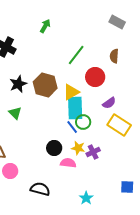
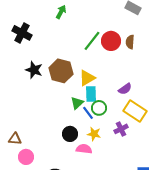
red circle: (95, 77) -> (111, 41), moved
black star: (18, 84) -> (34, 70), turned -30
cyan rectangle: (75, 108) -> (91, 94), size x0.7
green triangle: (15, 113) -> (77, 103), moved, turned 32
purple cross: (93, 152) -> (121, 129), moved

